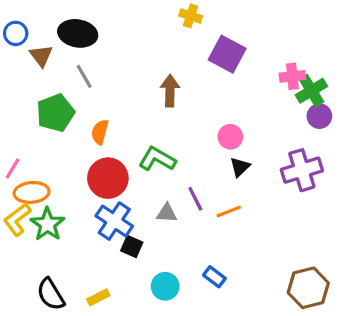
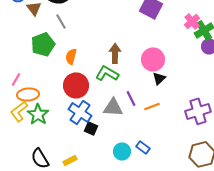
pink cross: (292, 76) -> (192, 21), turned -35
brown arrow: (170, 91) -> (115, 53), moved
pink circle: (230, 137) -> (153, 59), size x1.5
purple cross: (302, 170) -> (198, 111), moved
gray triangle: (167, 213) -> (113, 107), size x1.5
cyan circle: (165, 286) -> (122, 151), moved

